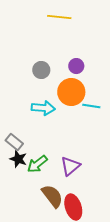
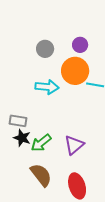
gray rectangle: (14, 142) -> (18, 121), turned -30
brown semicircle: (52, 196) -> (41, 175), moved

